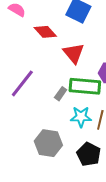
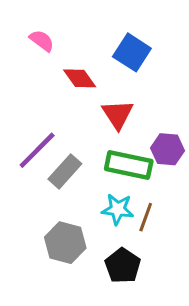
gray rectangle: (61, 94) -> (65, 171), moved, size x1.6

